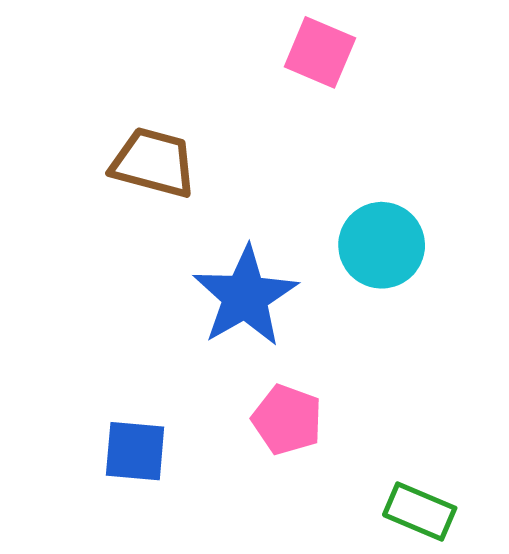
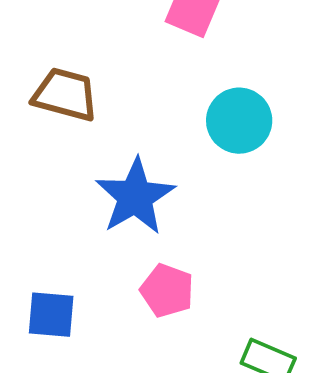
cyan circle: (382, 245) -> (239, 121), moved

